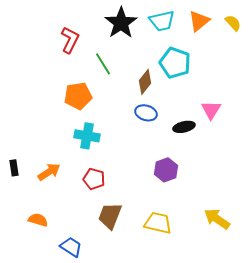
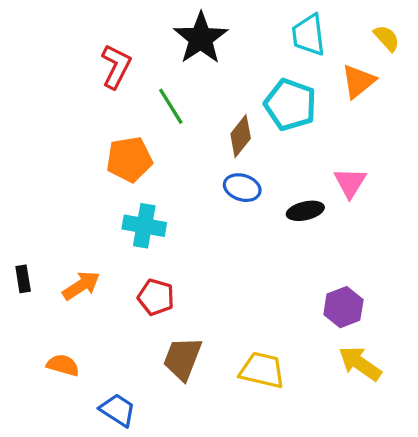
cyan trapezoid: (162, 21) -> (309, 35), moved, turned 96
orange triangle: (199, 21) -> (358, 81), moved
purple hexagon: (166, 170) -> (343, 307), moved

